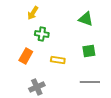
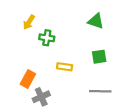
yellow arrow: (33, 13) -> (29, 22), moved
orange rectangle: (26, 56) -> (28, 79), moved

